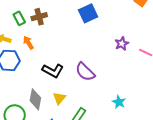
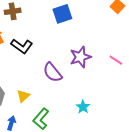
purple star: (122, 44) -> (80, 57), moved, size x1.5
black L-shape: (53, 71) -> (22, 46), moved

